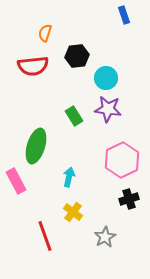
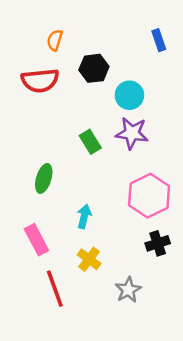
blue rectangle: (124, 15) -> (159, 40), moved
green ellipse: (36, 146) -> (44, 178), size x0.7
pink rectangle: (16, 181) -> (36, 240), moved

